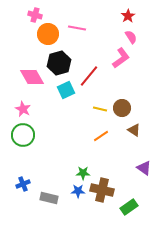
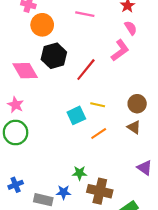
pink line: (77, 28) -> (85, 14), moved
cyan square: (66, 90) -> (76, 115), moved
brown circle: (122, 108) -> (137, 104), moved
blue star: (78, 191) -> (64, 192), moved

